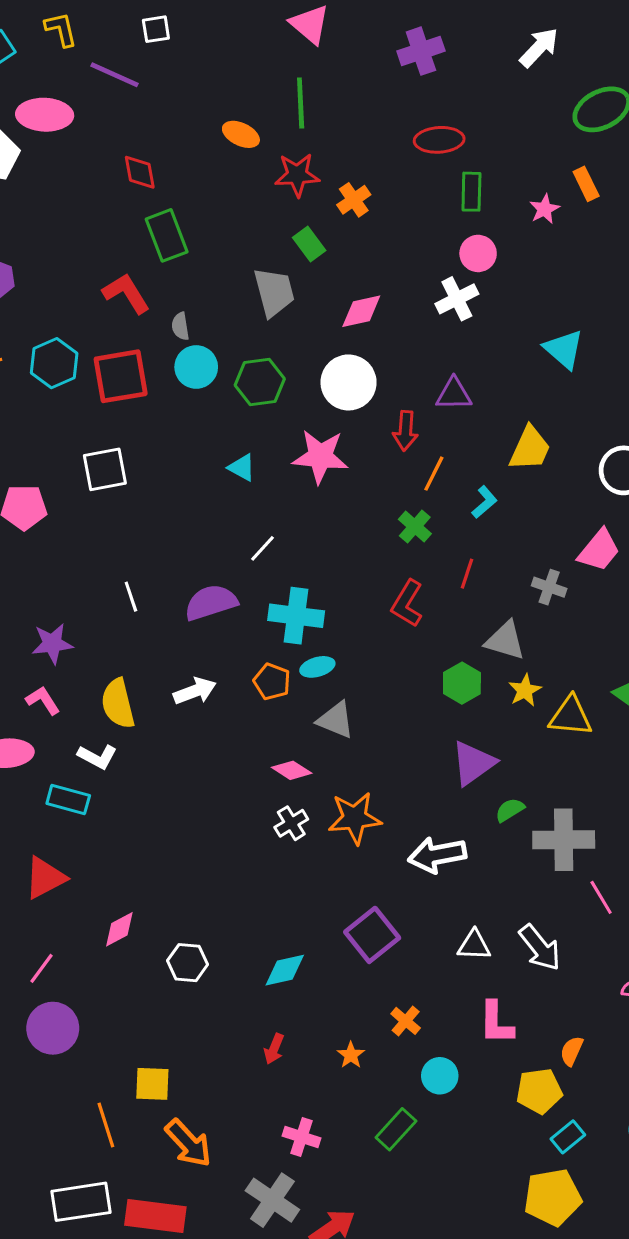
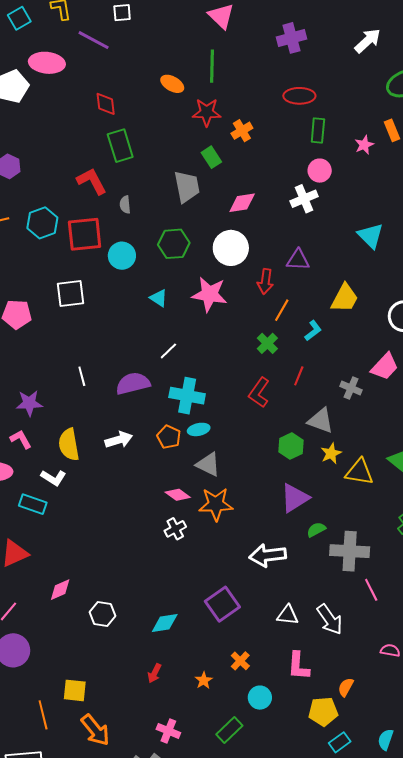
cyan circle: (196, 367) -> (122, 256), moved
orange star: (355, 818) -> (216, 504), moved

